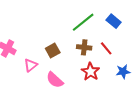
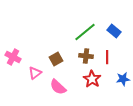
red line: (106, 48) -> (107, 57), turned 40

